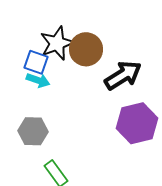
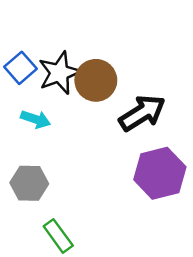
blue square: (36, 62) -> (21, 68), moved, turned 30

